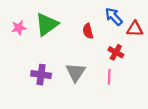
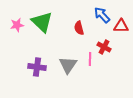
green triangle: (47, 24) -> (42, 22), turned -40
pink line: (109, 77) -> (90, 59), moved

